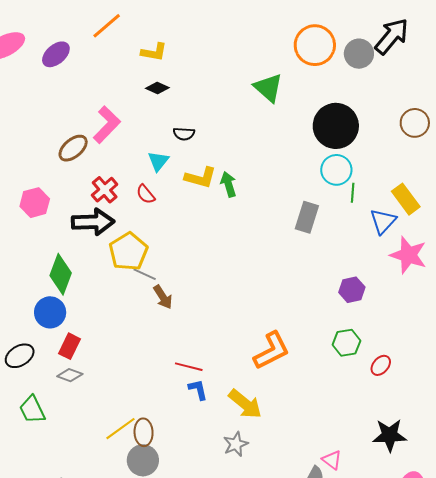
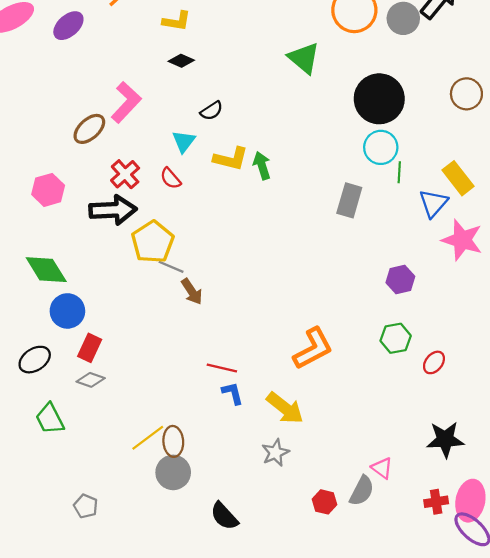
black semicircle: (184, 134) -> (212, 111), turned -35
green diamond: (61, 274) -> (46, 270), moved, turned -51

